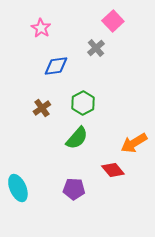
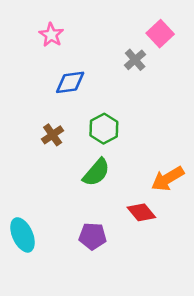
pink square: (113, 21) -> (160, 34), moved
gray cross: (96, 48) -> (135, 60), moved

